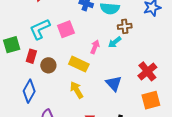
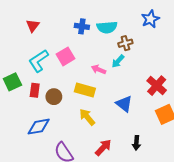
pink arrow: (95, 47) -> (98, 69), turned -80
blue diamond: (29, 91) -> (39, 127), turned 60

